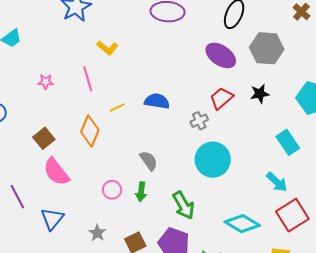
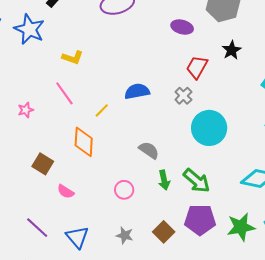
purple ellipse: (221, 55) -> (182, 27), size x0.7
pink semicircle: (56, 172) -> (66, 191), size x0.6
green arrow: (141, 192) -> (164, 180), moved

